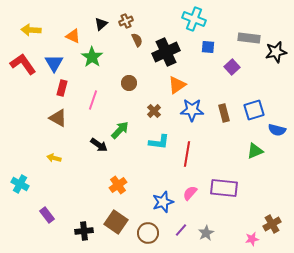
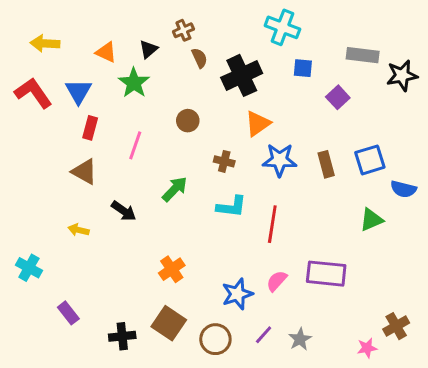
black triangle: (101, 24) -> (148, 49), moved
brown cross: (154, 111) -> (224, 161), turned -32
black arrow: (99, 145) -> (124, 211), moved

